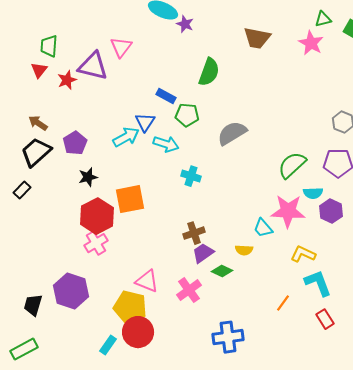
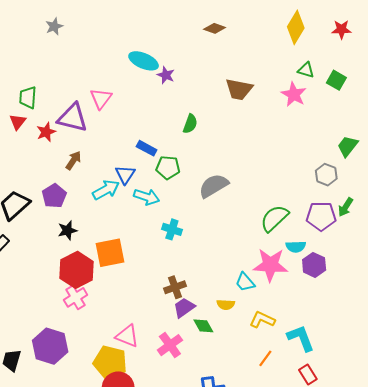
green triangle: (323, 19) -> (306, 70), turned 30
green semicircle: (209, 72) -> (190, 124), size x0.7
brown arrow: (38, 123) -> (73, 160), moved, turned 90
yellow L-shape: (303, 254) -> (262, 320), moved
green diamond: (222, 271) -> (203, 326), turned 35

